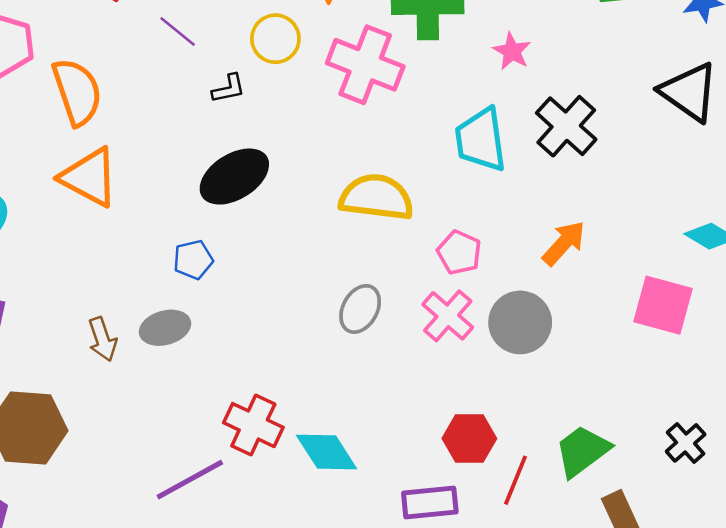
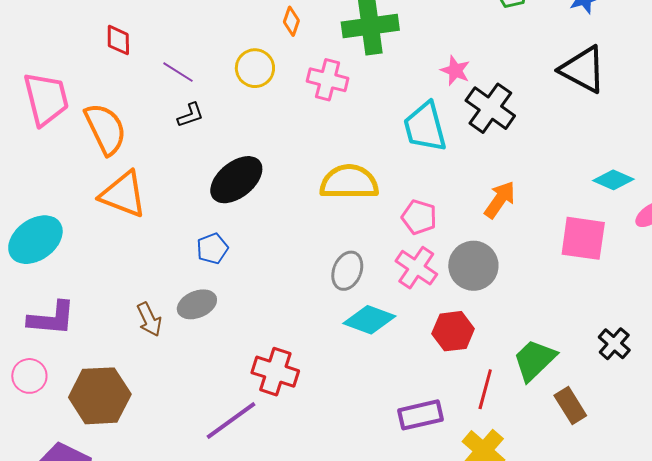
pink star: (512, 51) -> (455, 71), moved
pink cross: (365, 65) -> (328, 80), size x0.7
black L-shape: (229, 89) -> (190, 115), moved
red hexagon: (469, 438) -> (453, 331), moved
cyan diamond: (327, 452) -> (369, 320), moved, turned -30

